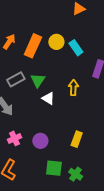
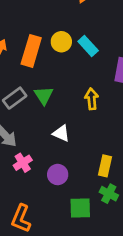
white triangle: (48, 98) -> (61, 133), moved
pink cross: (15, 138) -> (23, 163), moved
green cross: (76, 174) -> (109, 194), moved

